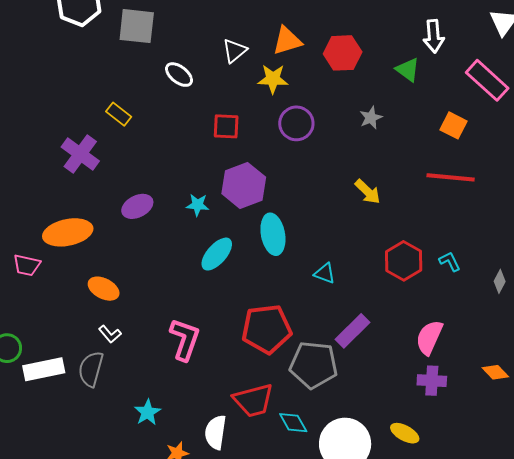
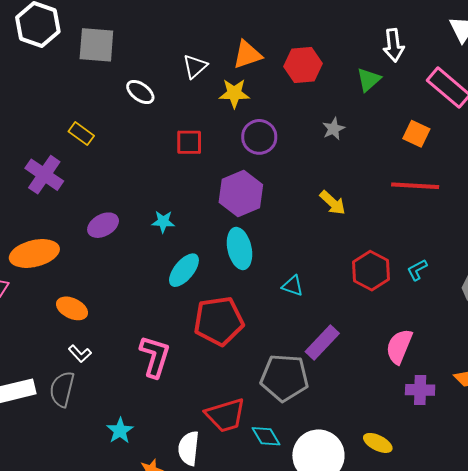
green triangle: (408, 70) -> (369, 80), turned 44
purple hexagon: (244, 185) -> (241, 194), moved
cyan L-shape: (450, 261) -> (417, 270), turned -90
red pentagon: (267, 329) -> (219, 321), moved
purple cross: (432, 381) -> (420, 390), moved

